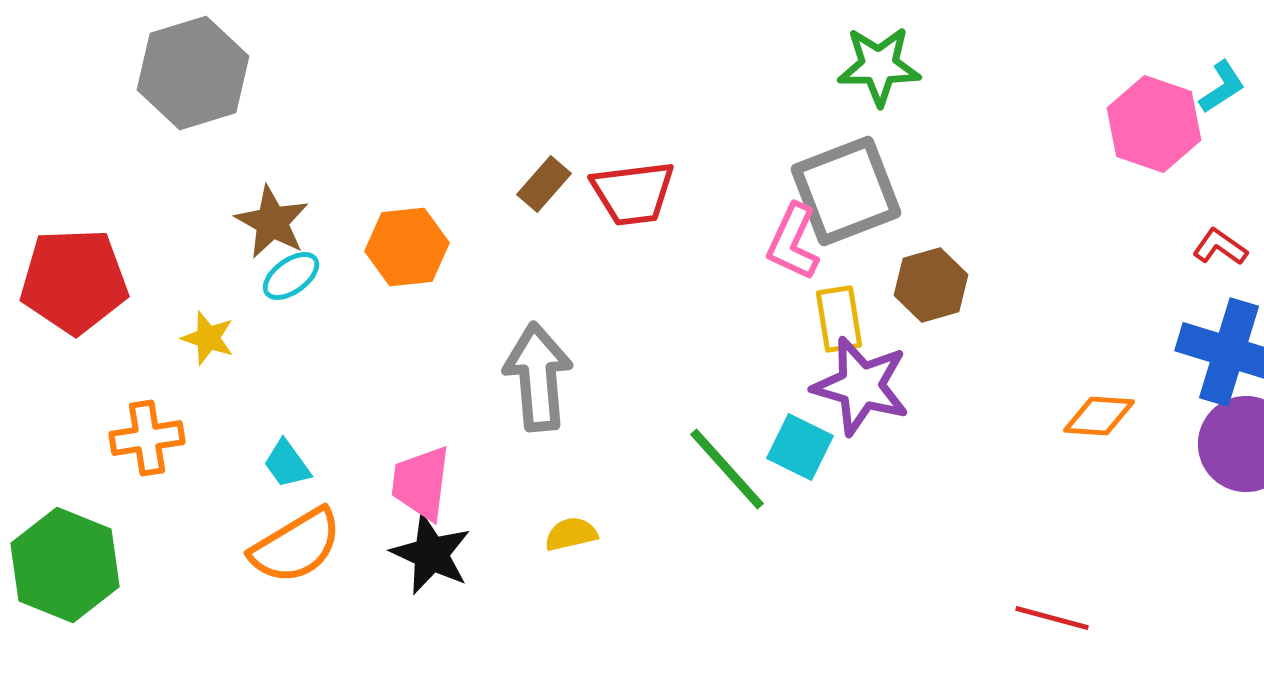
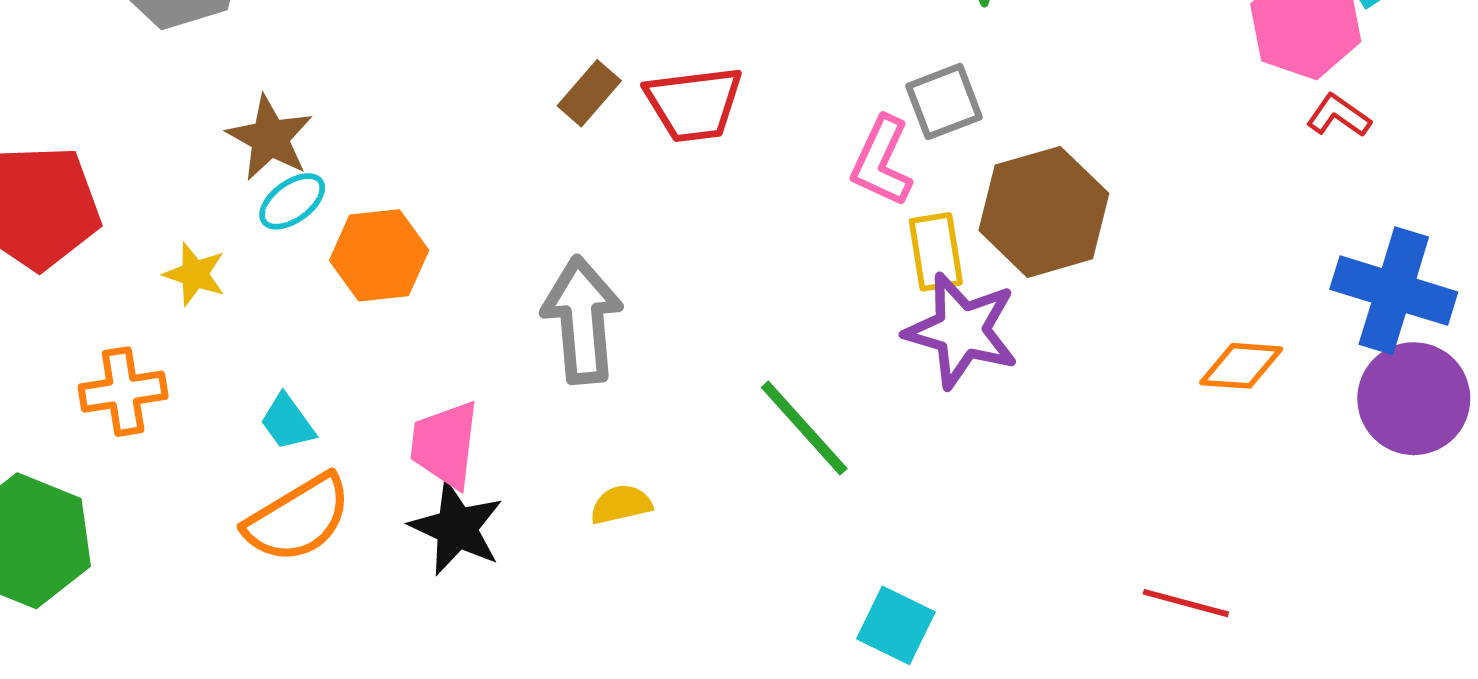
gray square: (846, 191) -> (944, 102), size x0.6
orange hexagon: (407, 247) -> (379, 255), moved
red L-shape: (1220, 247) -> (1339, 116), moved
brown hexagon: (931, 285) -> (1044, 212), size x1.5
cyan square: (800, 447) -> (896, 625), moved

